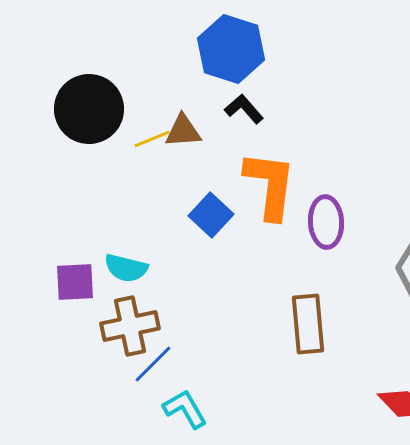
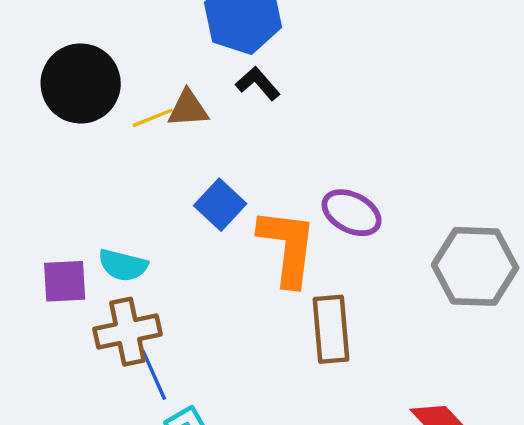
orange L-shape: (270, 185) -> (288, 247), moved
purple ellipse: (326, 222) -> (352, 213), turned -60
blue line: (153, 364) -> (154, 375), turned -69

